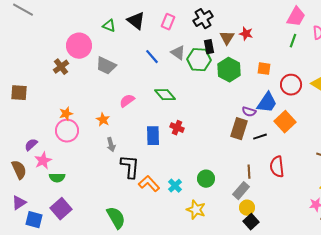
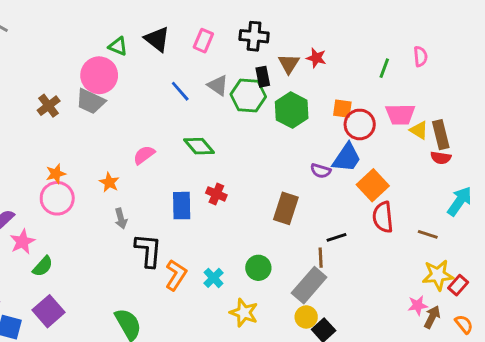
pink trapezoid: (296, 17) -> (400, 114), moved, turned 60
black cross: (203, 19) -> (254, 36), turned 36
pink circle: (79, 46) -> (99, 75), moved
gray trapezoid: (106, 66) -> (90, 101), moved
red circle: (291, 85) -> (360, 124), moved
brown rectangle: (239, 129) -> (286, 208), moved
black line: (260, 137) -> (337, 237), moved
red semicircle: (277, 167) -> (383, 217), moved
green semicircle: (57, 178) -> (43, 266), turned -49
orange L-shape: (149, 184) -> (176, 275), turned 75
gray rectangle: (241, 191) -> (309, 285), size x1.4
yellow circle: (247, 208) -> (306, 317), moved

